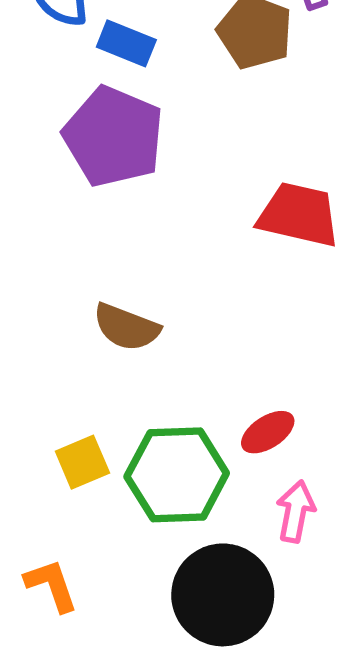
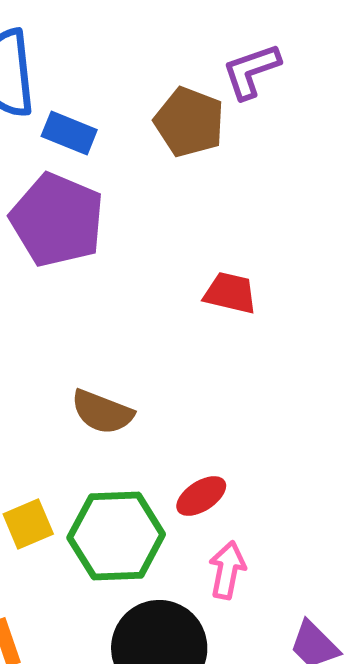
red trapezoid: (299, 215) -> (230, 293), size x0.7
brown semicircle: (126, 327) -> (102, 412), moved

